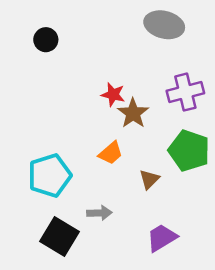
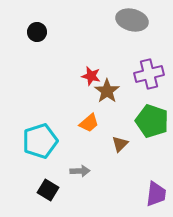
black square: (60, 237) -> (48, 190), size x0.7
purple trapezoid: (162, 238) -> (156, 194), moved, turned 128

